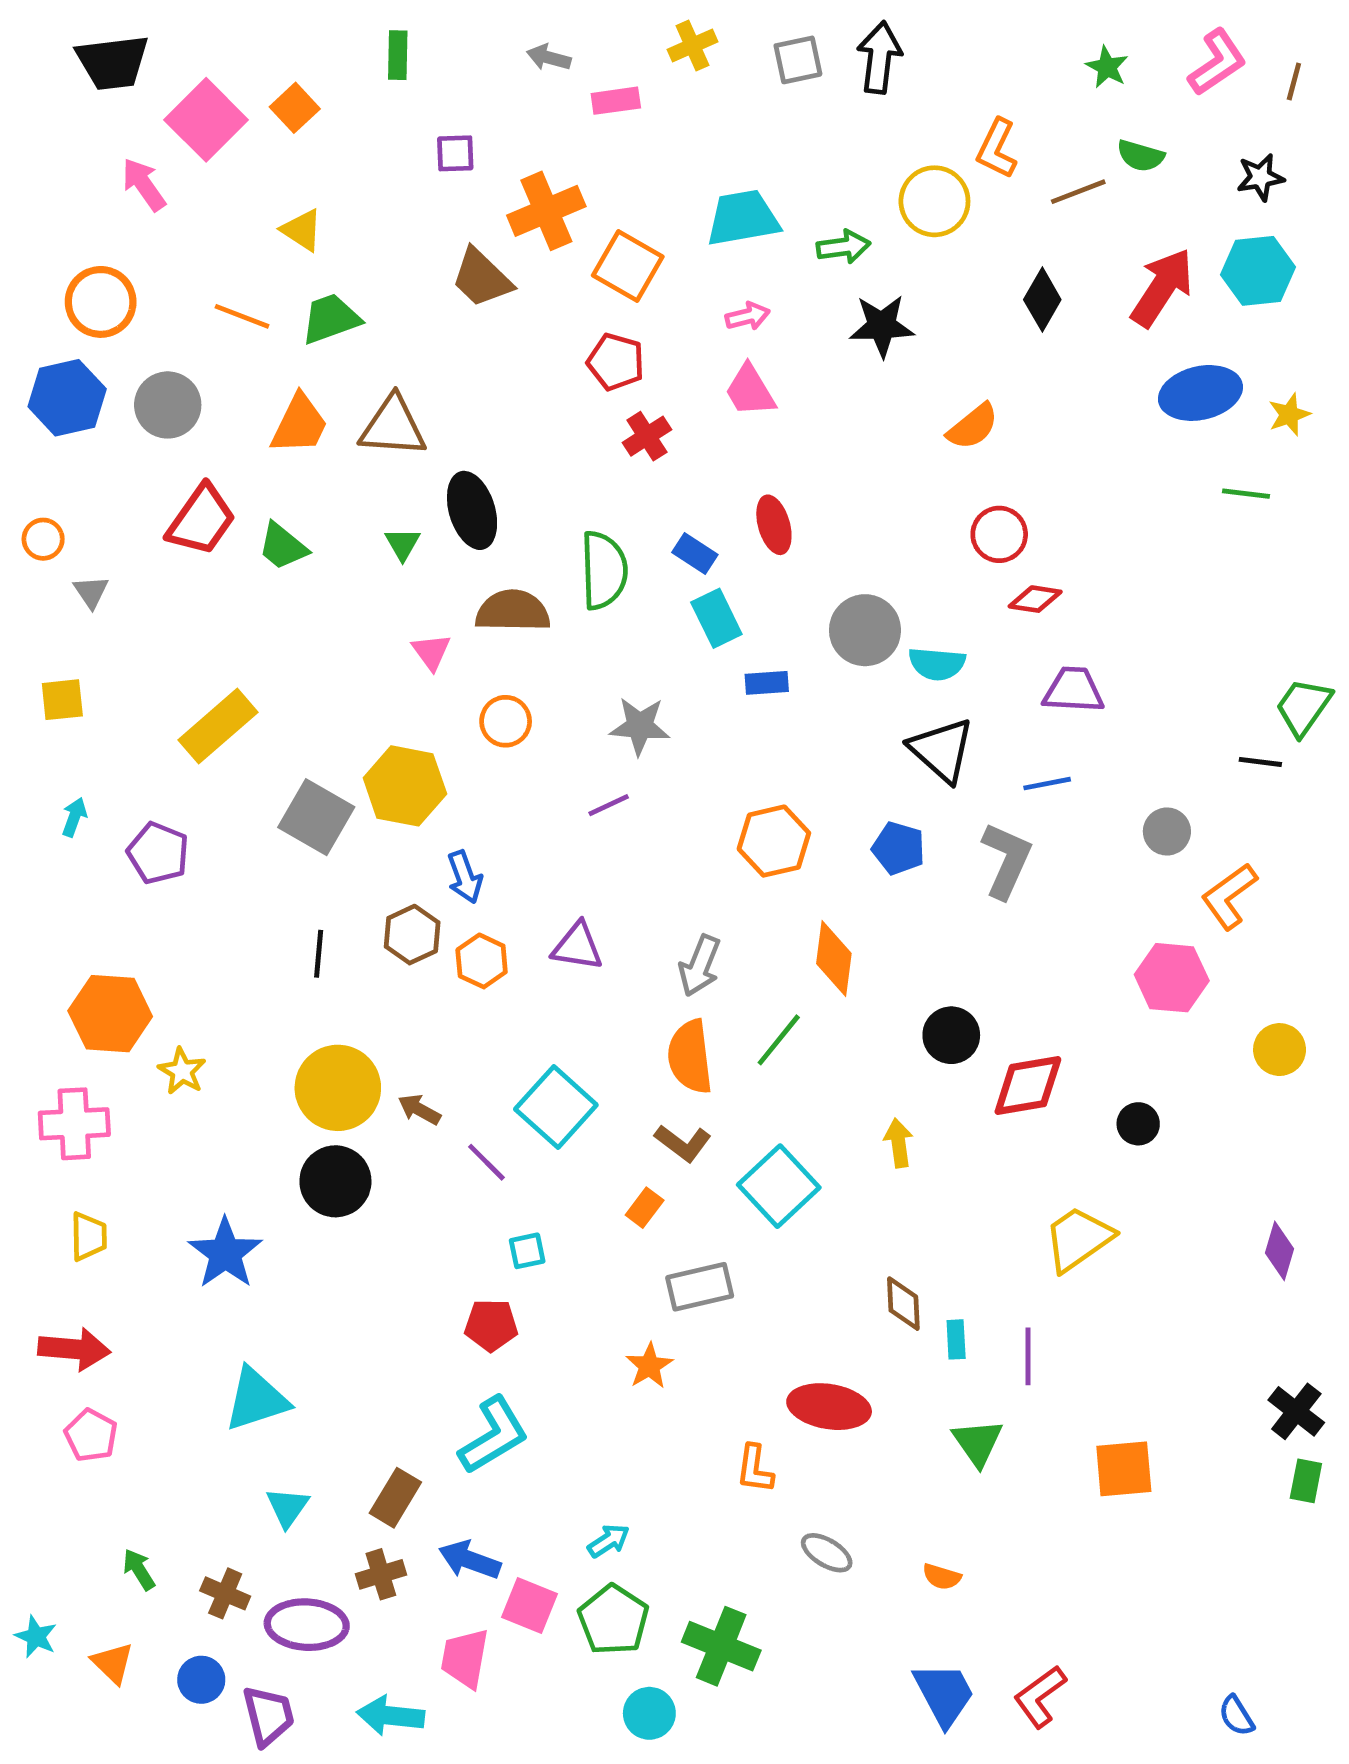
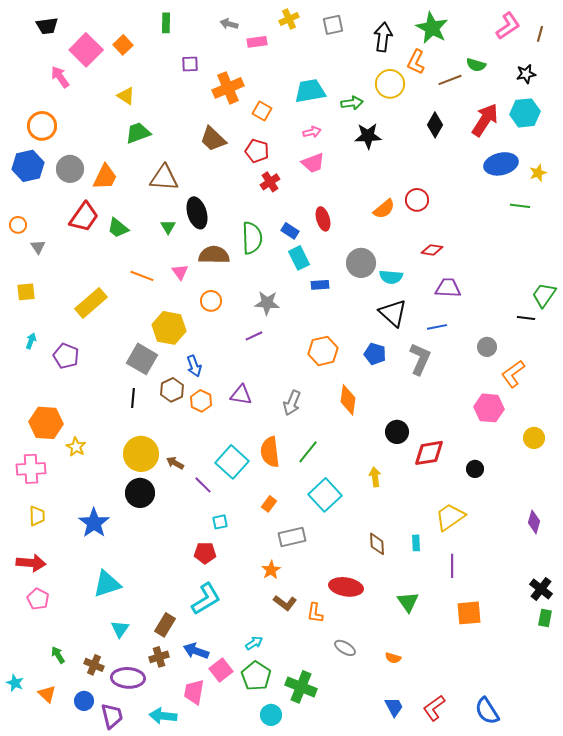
black arrow: (879, 58) -> (383, 37), moved
black trapezoid: (113, 62) -> (47, 26), size x0.7
green star: (1107, 67) -> (432, 28), moved, size x1.8
orange square: (628, 266) -> (262, 111), size x0.7
brown trapezoid: (482, 278) -> (213, 139), moved
orange line: (242, 316) -> (142, 276), moved
pink trapezoid: (750, 391) -> (313, 163), turned -80
orange trapezoid: (299, 424) -> (105, 177), moved
orange semicircle: (973, 427) -> (384, 209), moved
red circle: (999, 534) -> (417, 200), moved
gray square: (316, 817) -> (142, 359), moved
green line: (779, 1040) -> (308, 452), moved
orange semicircle: (690, 1057) -> (270, 452), moved
brown L-shape: (683, 1143) -> (285, 603), moved
cyan rectangle: (956, 1339) -> (416, 543), moved
purple line: (1028, 1356) -> (452, 566), moved
pink square: (530, 1605) -> (221, 670), turned 30
blue trapezoid: (944, 1694) -> (394, 707), size x0.7
blue semicircle: (1236, 1716) -> (487, 711), moved, size x1.6

